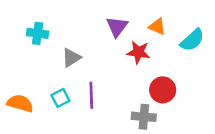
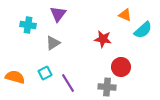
purple triangle: (117, 27) -> (58, 14), moved
orange triangle: (157, 27) -> (125, 15), moved
purple line: (91, 95) -> (68, 83), moved, turned -30

